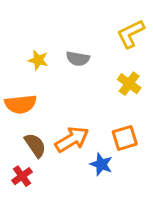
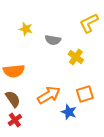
yellow star: (38, 60) -> (26, 29), moved
yellow cross: (129, 84) -> (76, 57), moved
brown semicircle: (35, 145) -> (13, 99), moved

